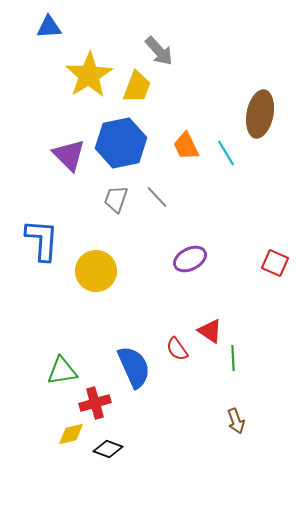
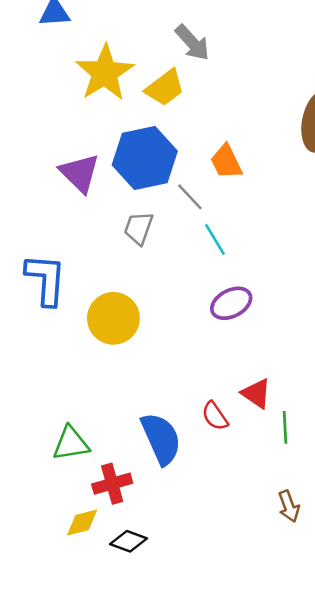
yellow trapezoid: (137, 87) -> (165, 88), turned 32
cyan line: (226, 153) -> (215, 239), moved
gray line: (157, 197) -> (190, 197), moved

